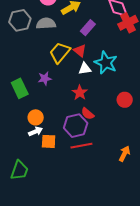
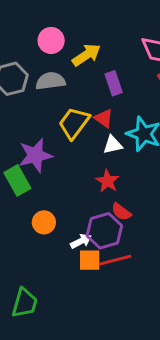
purple rectangle: (88, 28) -> (114, 83), turned -56
purple star: (45, 78) -> (35, 155), moved, size x1.6
white arrow: (36, 131) -> (81, 241), moved
orange square: (49, 141) -> (90, 260), moved

